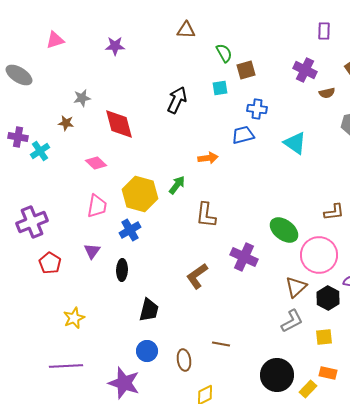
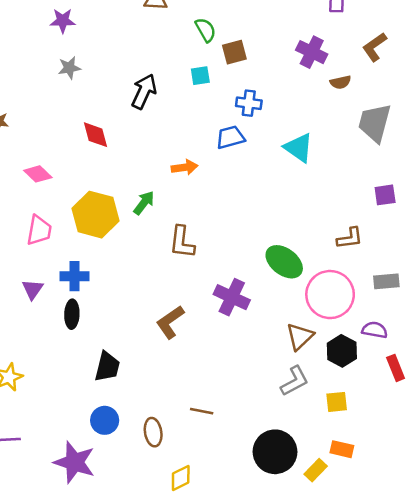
gray star: (82, 98) -> (69, 68), moved
red diamond: (119, 124) -> (95, 135), moved, size x0.7
blue cross: (130, 230) -> (74, 276), moved, turned 30

